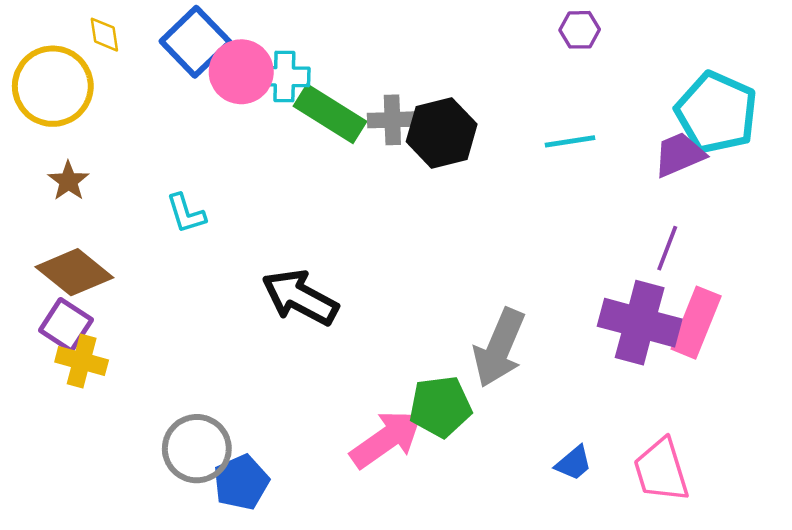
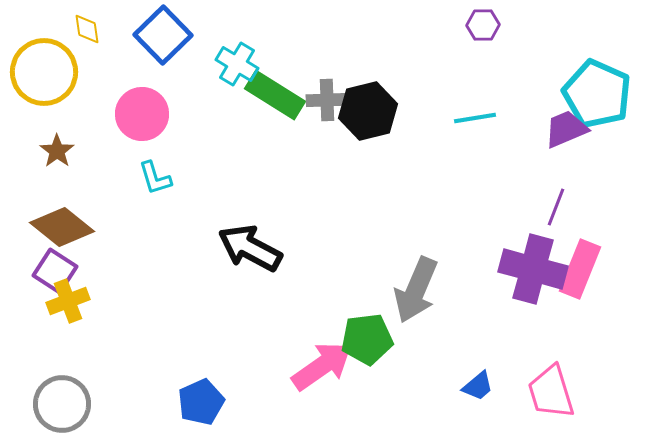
pink circle: (241, 72) -> (142, 114), moved
cyan cross: (284, 77) -> (237, 64), turned 30
yellow cross: (82, 361) -> (68, 301), turned -36
gray circle: (197, 449) -> (62, 404), moved

